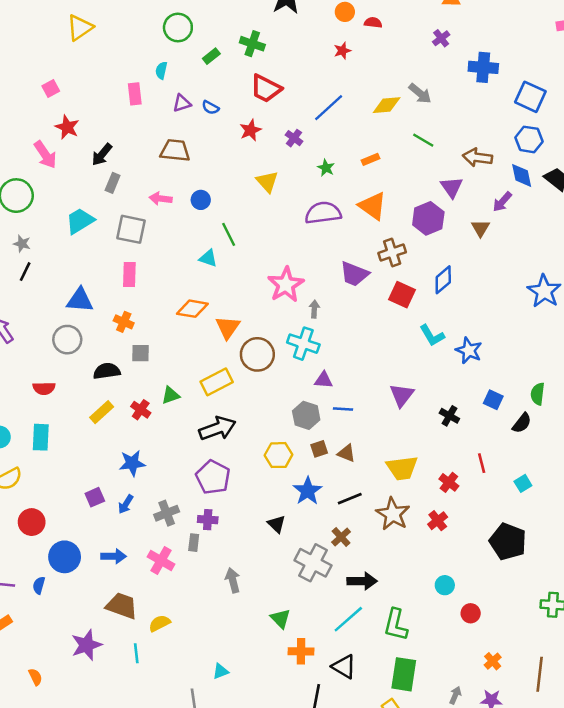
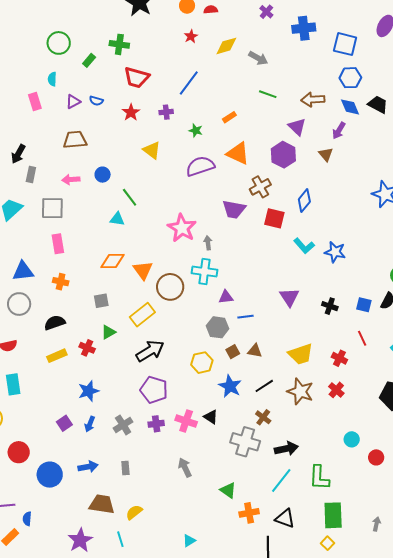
yellow diamond: (387, 105) -> (226, 46), moved
purple cross: (294, 138) -> (166, 112), turned -32
gray square: (141, 353) -> (101, 301), moved
blue square: (493, 400) -> (364, 305), moved
yellow rectangle: (102, 412) -> (57, 356), turned 30
gray rectangle: (194, 543) -> (125, 468), moved
pink cross: (161, 561) -> (186, 421), moved
blue semicircle: (39, 585) -> (27, 519), moved

